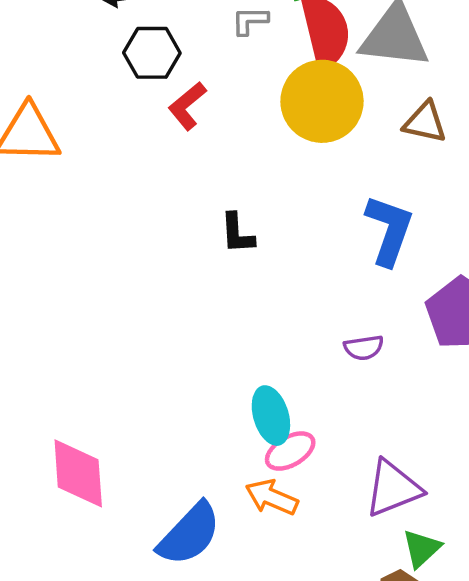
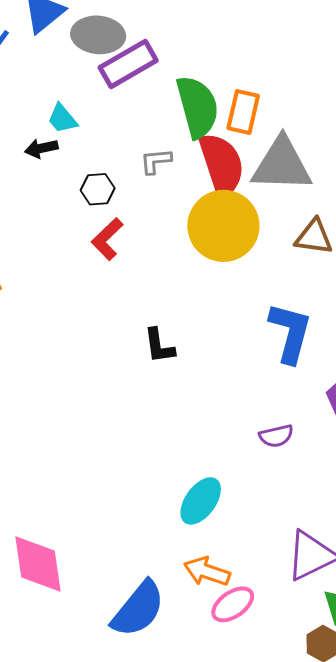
black hexagon: (152, 53) -> (98, 189), moved, size x0.7
cyan ellipse: (271, 416) -> (201, 501), turned 57
pink ellipse: (290, 451) -> (233, 604), moved

